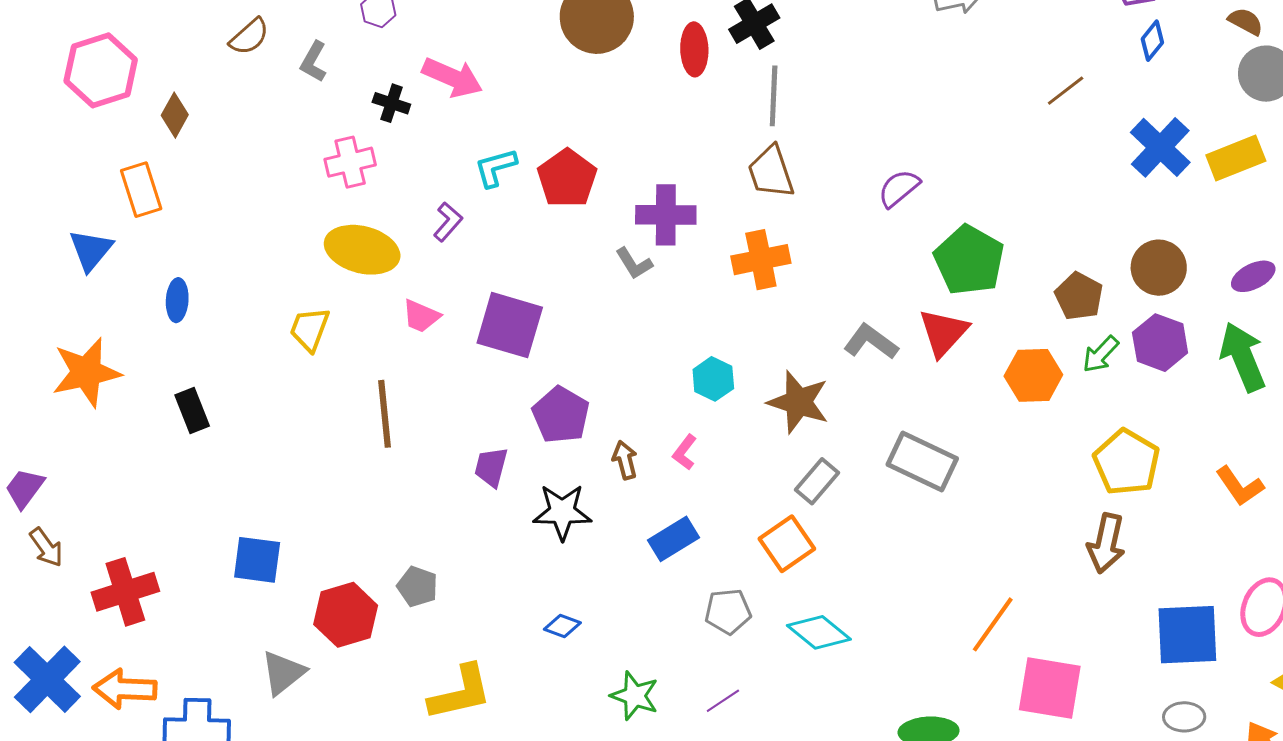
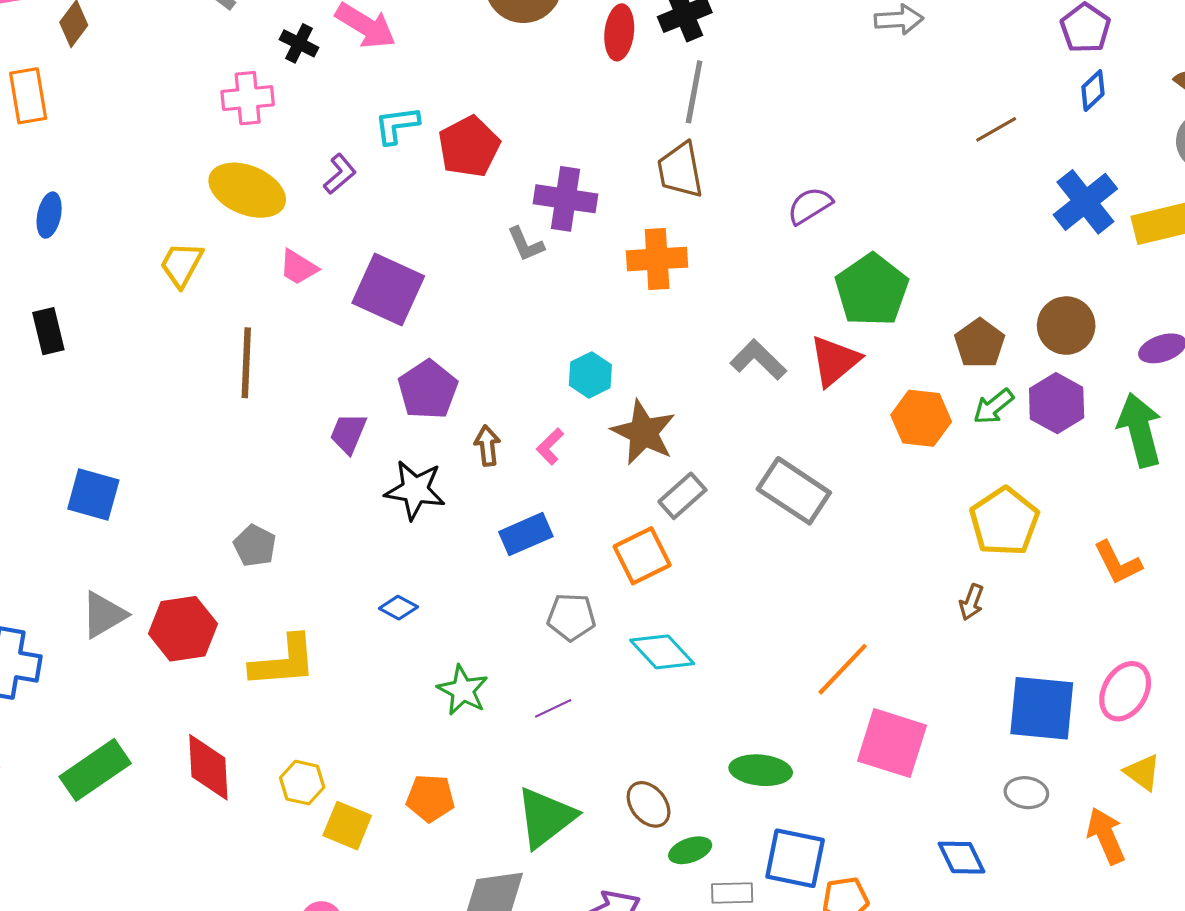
brown star: (798, 402) -> (644, 432), moved
brown arrow: (1106, 543) -> (971, 602), size x0.6
red hexagon: (346, 615) -> (183, 629), moved

